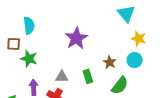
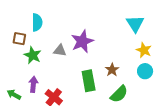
cyan circle: (135, 60) -> (145, 71), moved
green rectangle: (88, 76) -> (89, 81), size x1.5
gray triangle: (62, 77) -> (60, 50), moved

